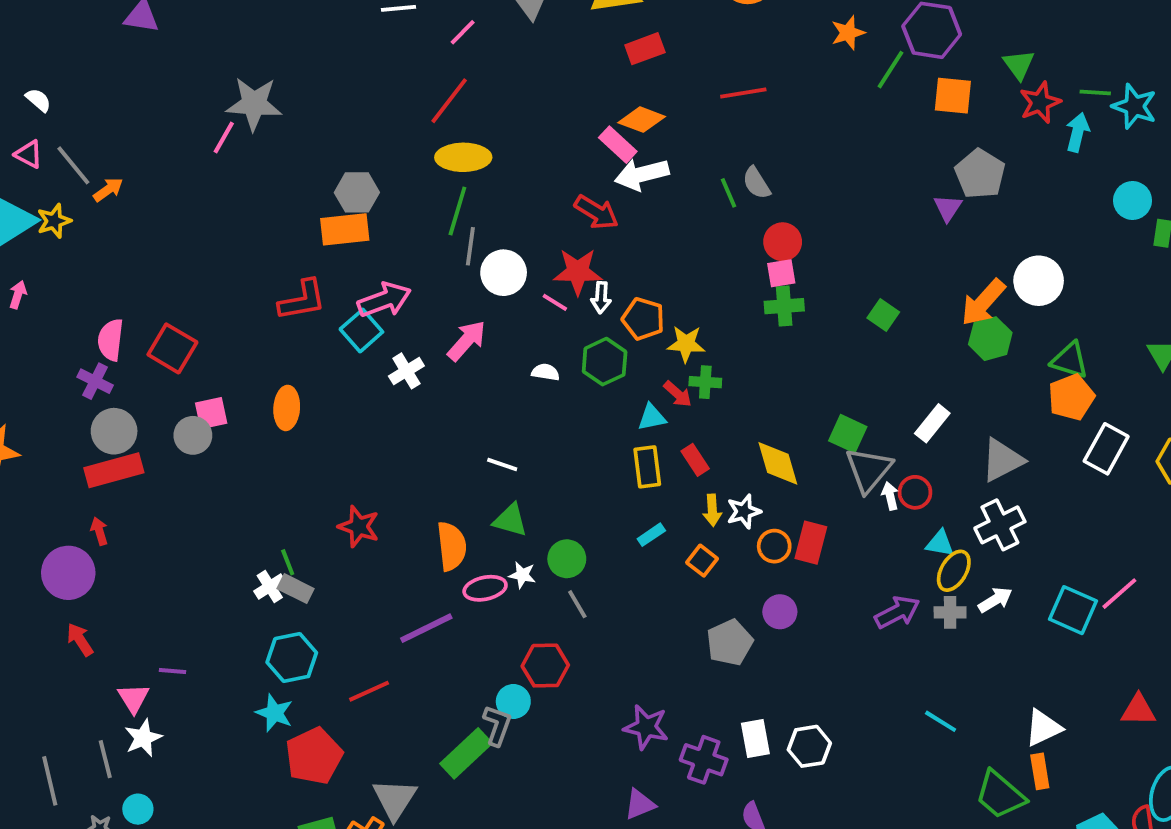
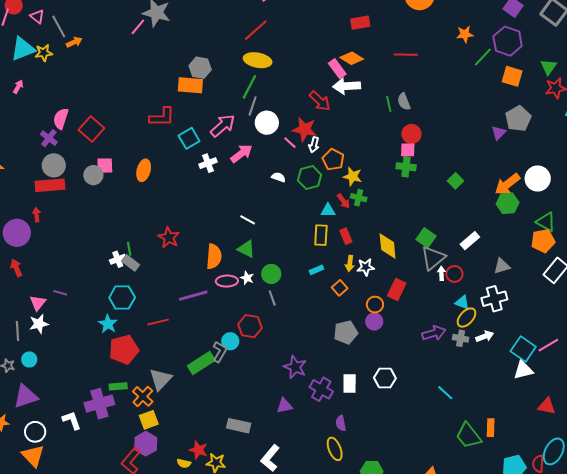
pink arrow: (384, 300) -> (223, 126), moved, turned -32
gray triangle: (1002, 460) -> (502, 266), size x0.7
orange circle: (774, 546) -> (375, 305), moved
white triangle: (1043, 728) -> (523, 370), moved
white hexagon: (809, 746) -> (385, 378), moved

